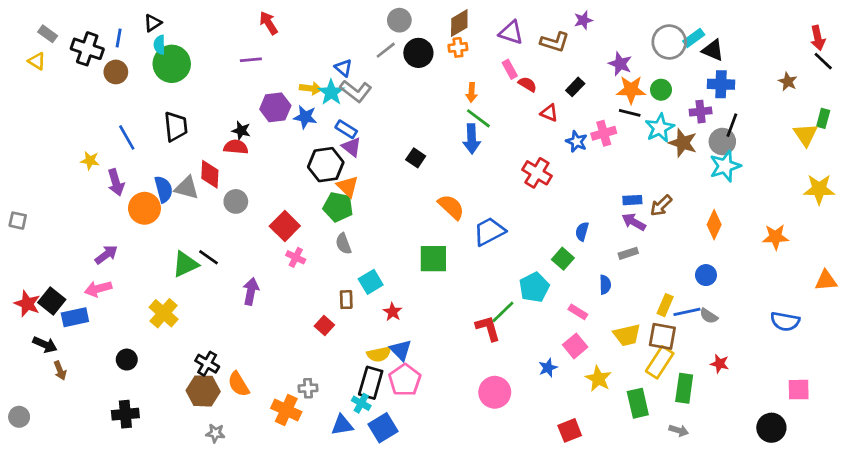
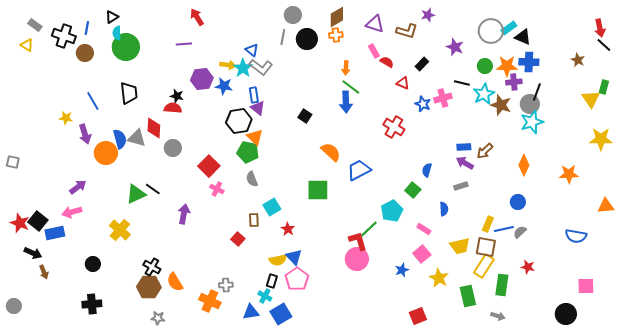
gray line: (386, 50) -> (283, 37), turned -42
orange star: (631, 90) -> (507, 66), moved
blue rectangle: (346, 129) -> (254, 95), turned 49
gray semicircle: (709, 316) -> (520, 232), turned 104
black rectangle: (371, 383) -> (272, 281), size x0.6
pink circle: (495, 392) -> (357, 259), moved

